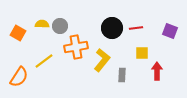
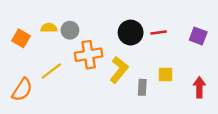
yellow square: (142, 53) -> (166, 74), moved
red arrow: (157, 71) -> (199, 87), moved

